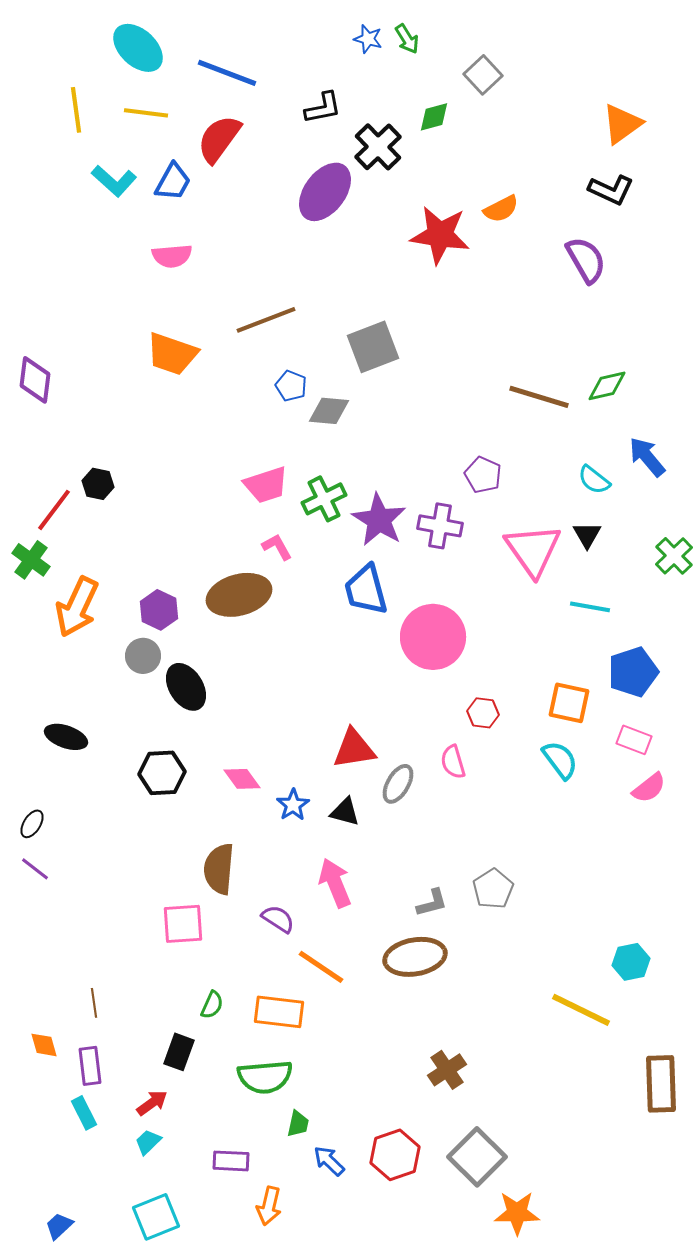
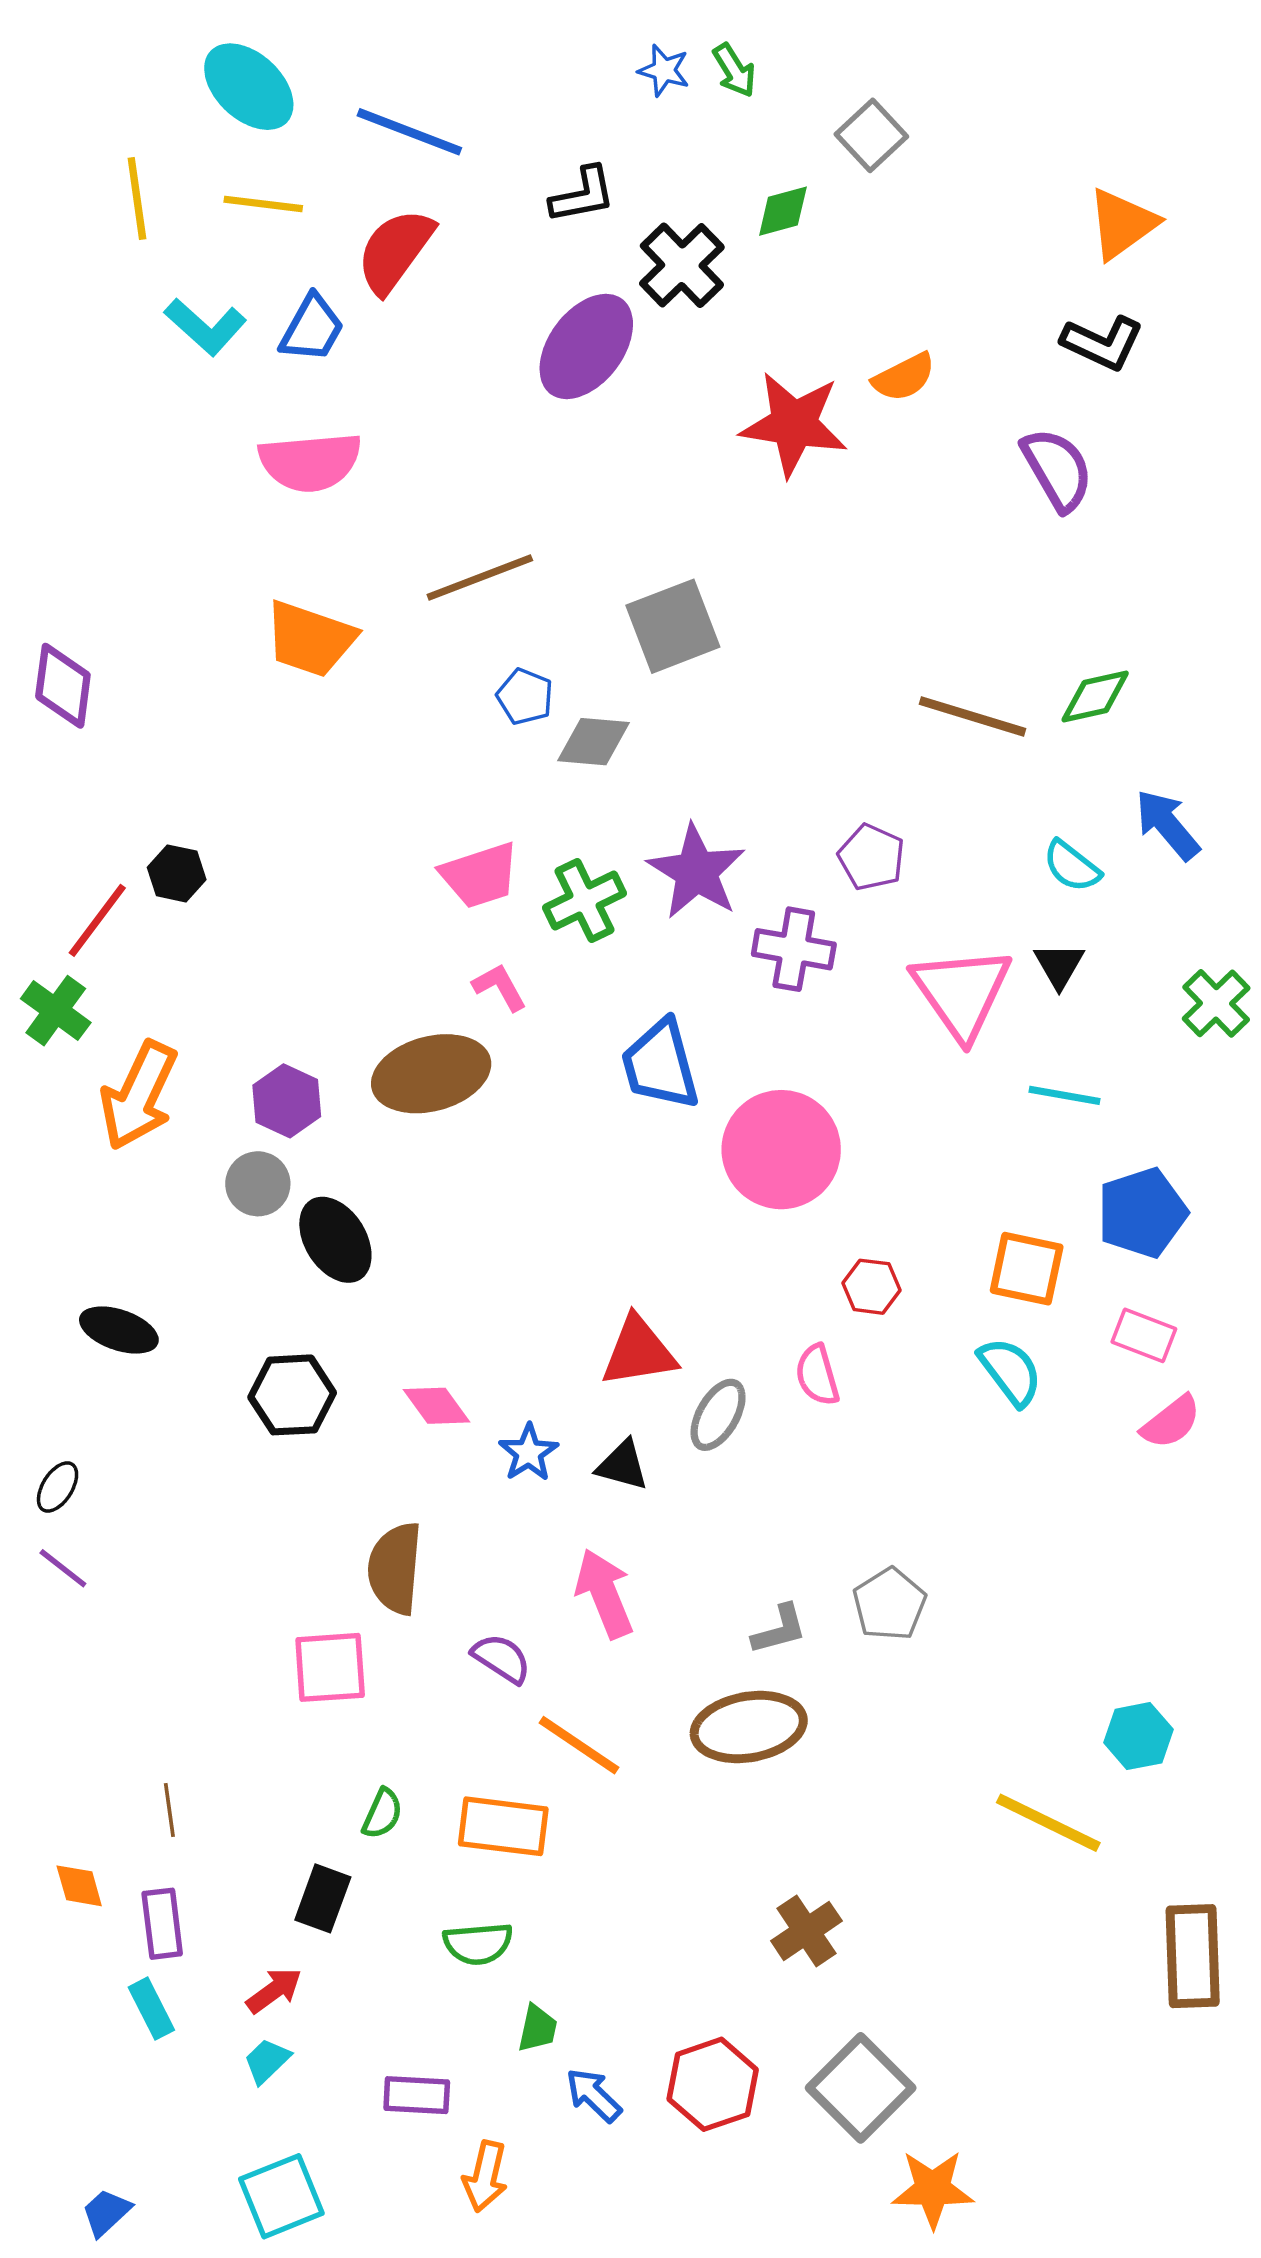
pink semicircle: (172, 256) -> (310, 462), size x1.4
purple star: (379, 520) -> (696, 872), moved
green semicircle: (265, 1077) -> (478, 1944), size x0.7

